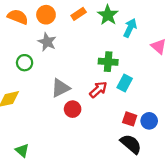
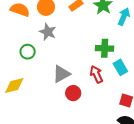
cyan rectangle: (125, 83) -> (120, 67), turned -56
red arrow: (98, 90) -> (96, 74), turned -72

